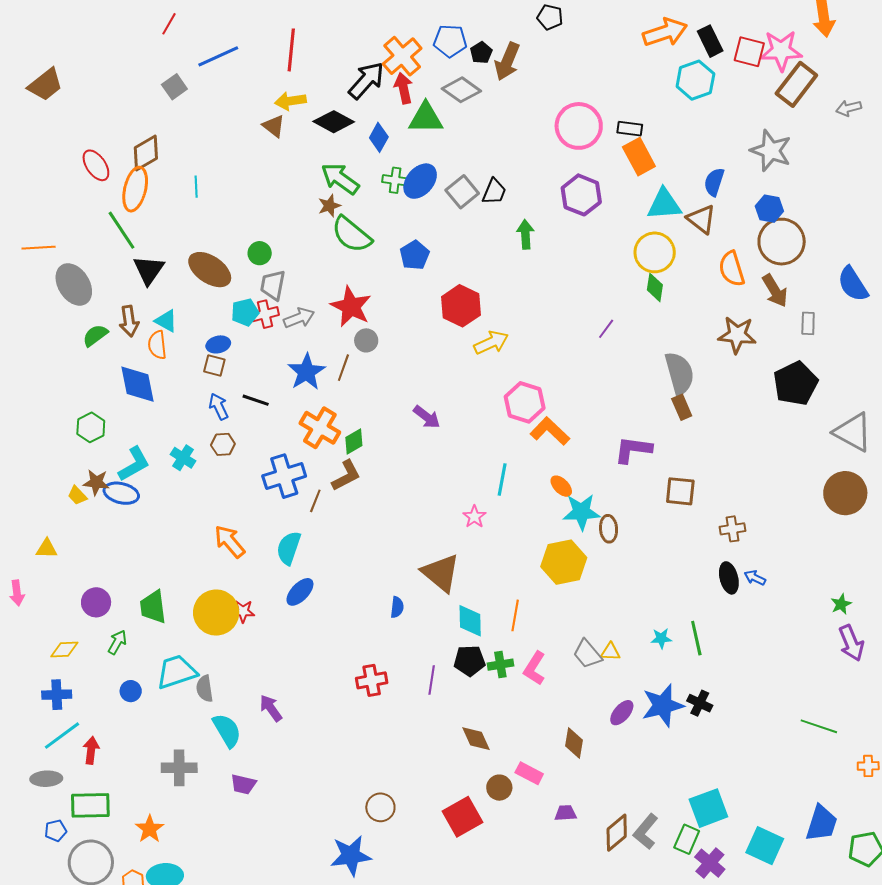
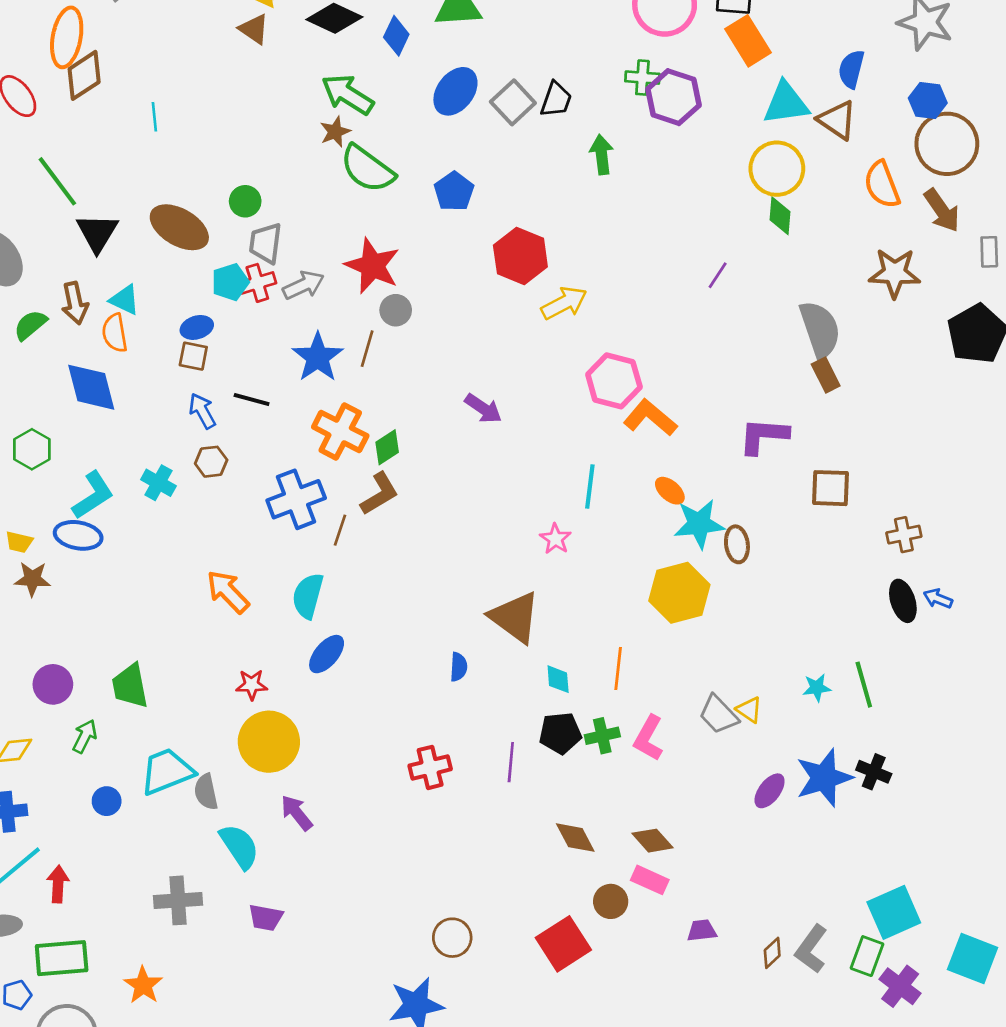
green cross: (395, 180) -> (642, 78), moved
orange ellipse: (135, 189) -> (67, 37), moved
brown star: (96, 482) -> (32, 579), moved
yellow trapezoid: (77, 495) -> (19, 542), turned -30
yellow circle: (216, 613) -> (269, 742), moved
cyan diamond: (470, 621) -> (558, 679), size x0.7
yellow triangle: (610, 652) -> (749, 710), turned 35
brown diamond: (574, 743) -> (653, 841), moved, turned -48
brown diamond: (617, 833) -> (772, 953), size x0.6

